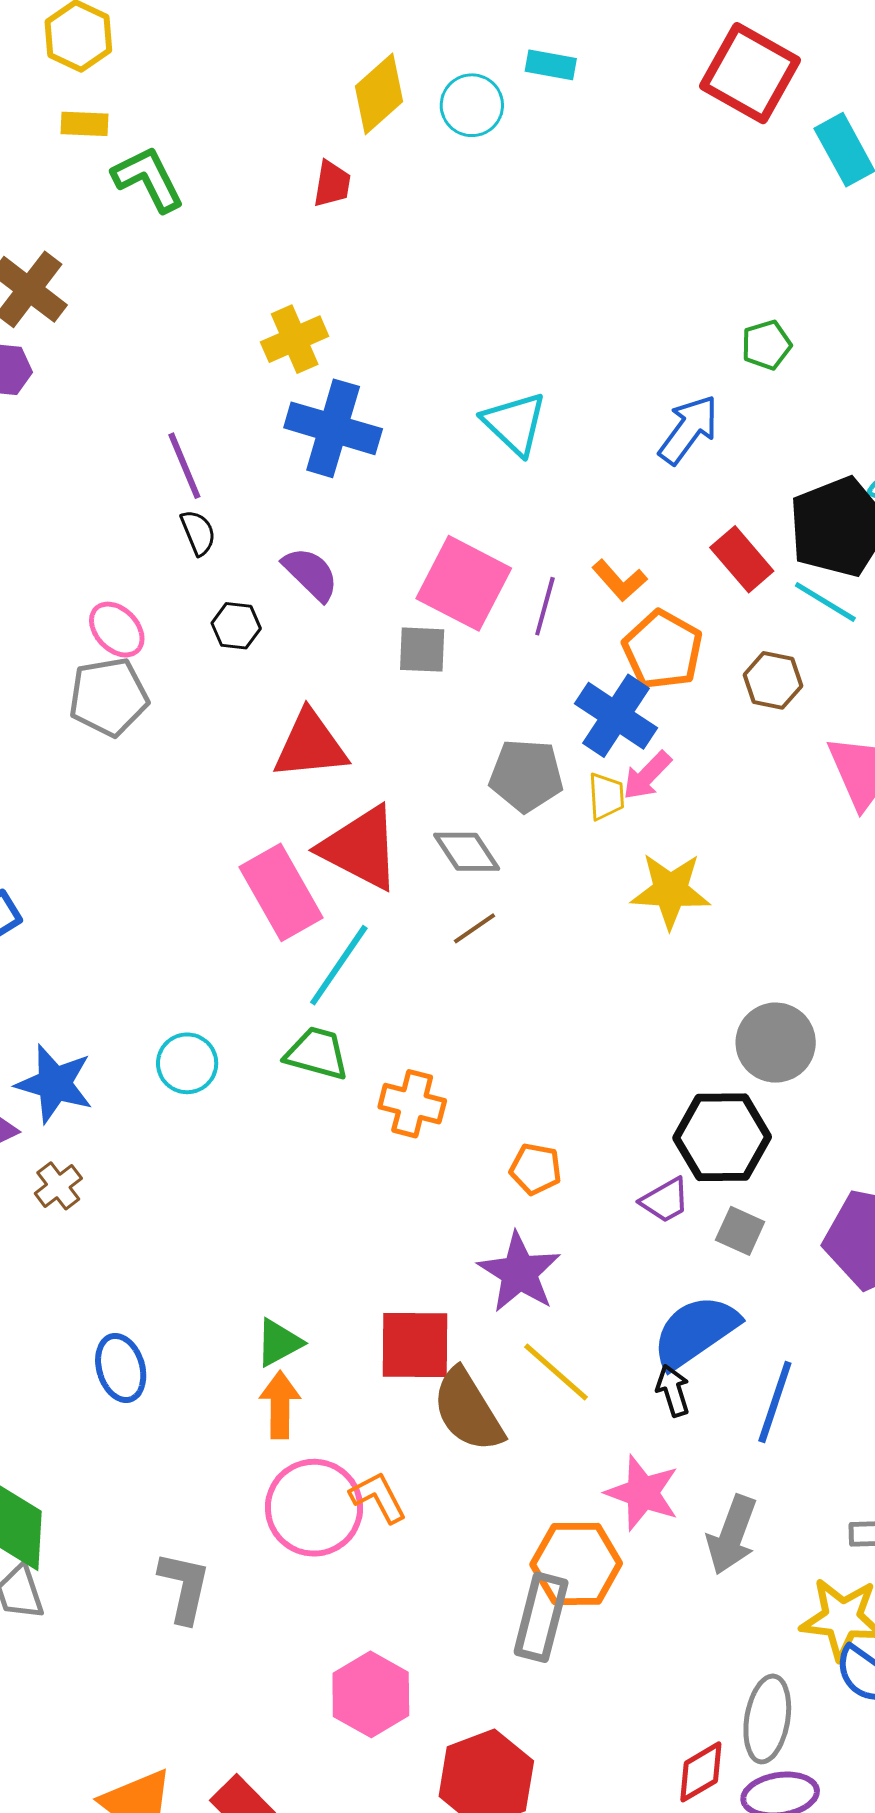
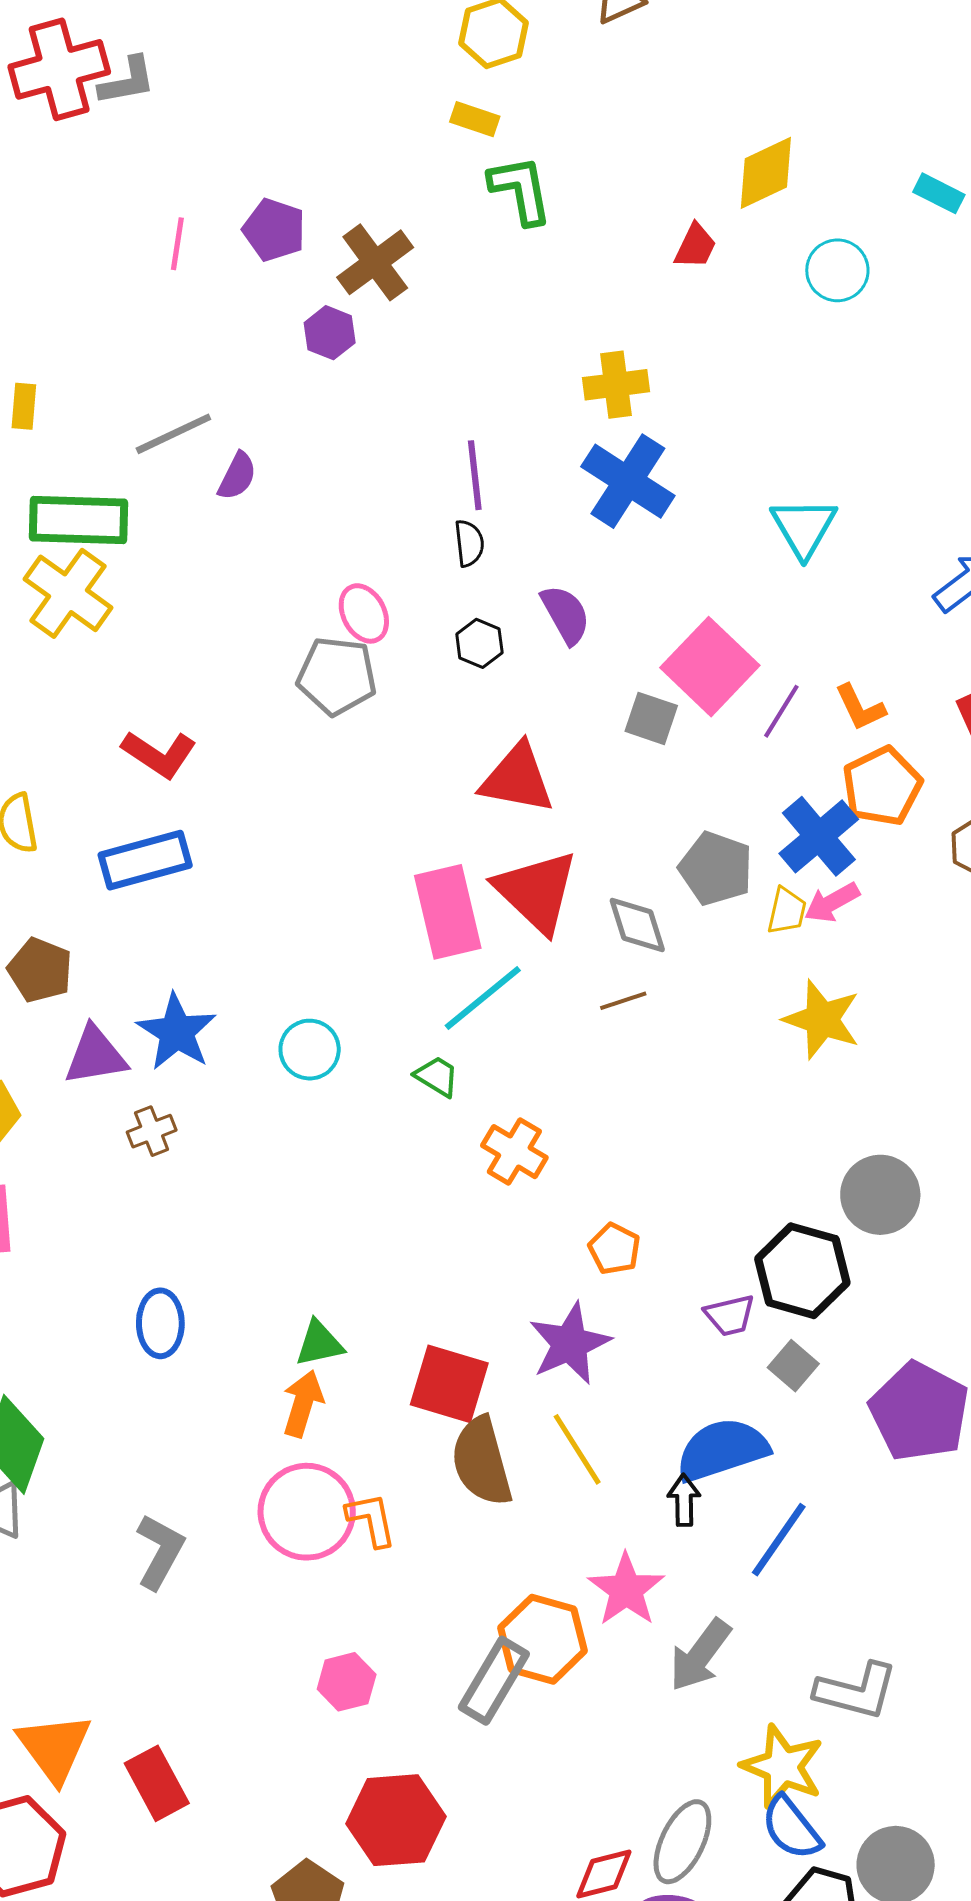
cyan circle: (472, 105) -> (837, 270), moved
green trapezoid: (317, 1053) -> (437, 1076), size x0.7
pink hexagon: (371, 1694) -> (347, 1682), moved, size x0.7

